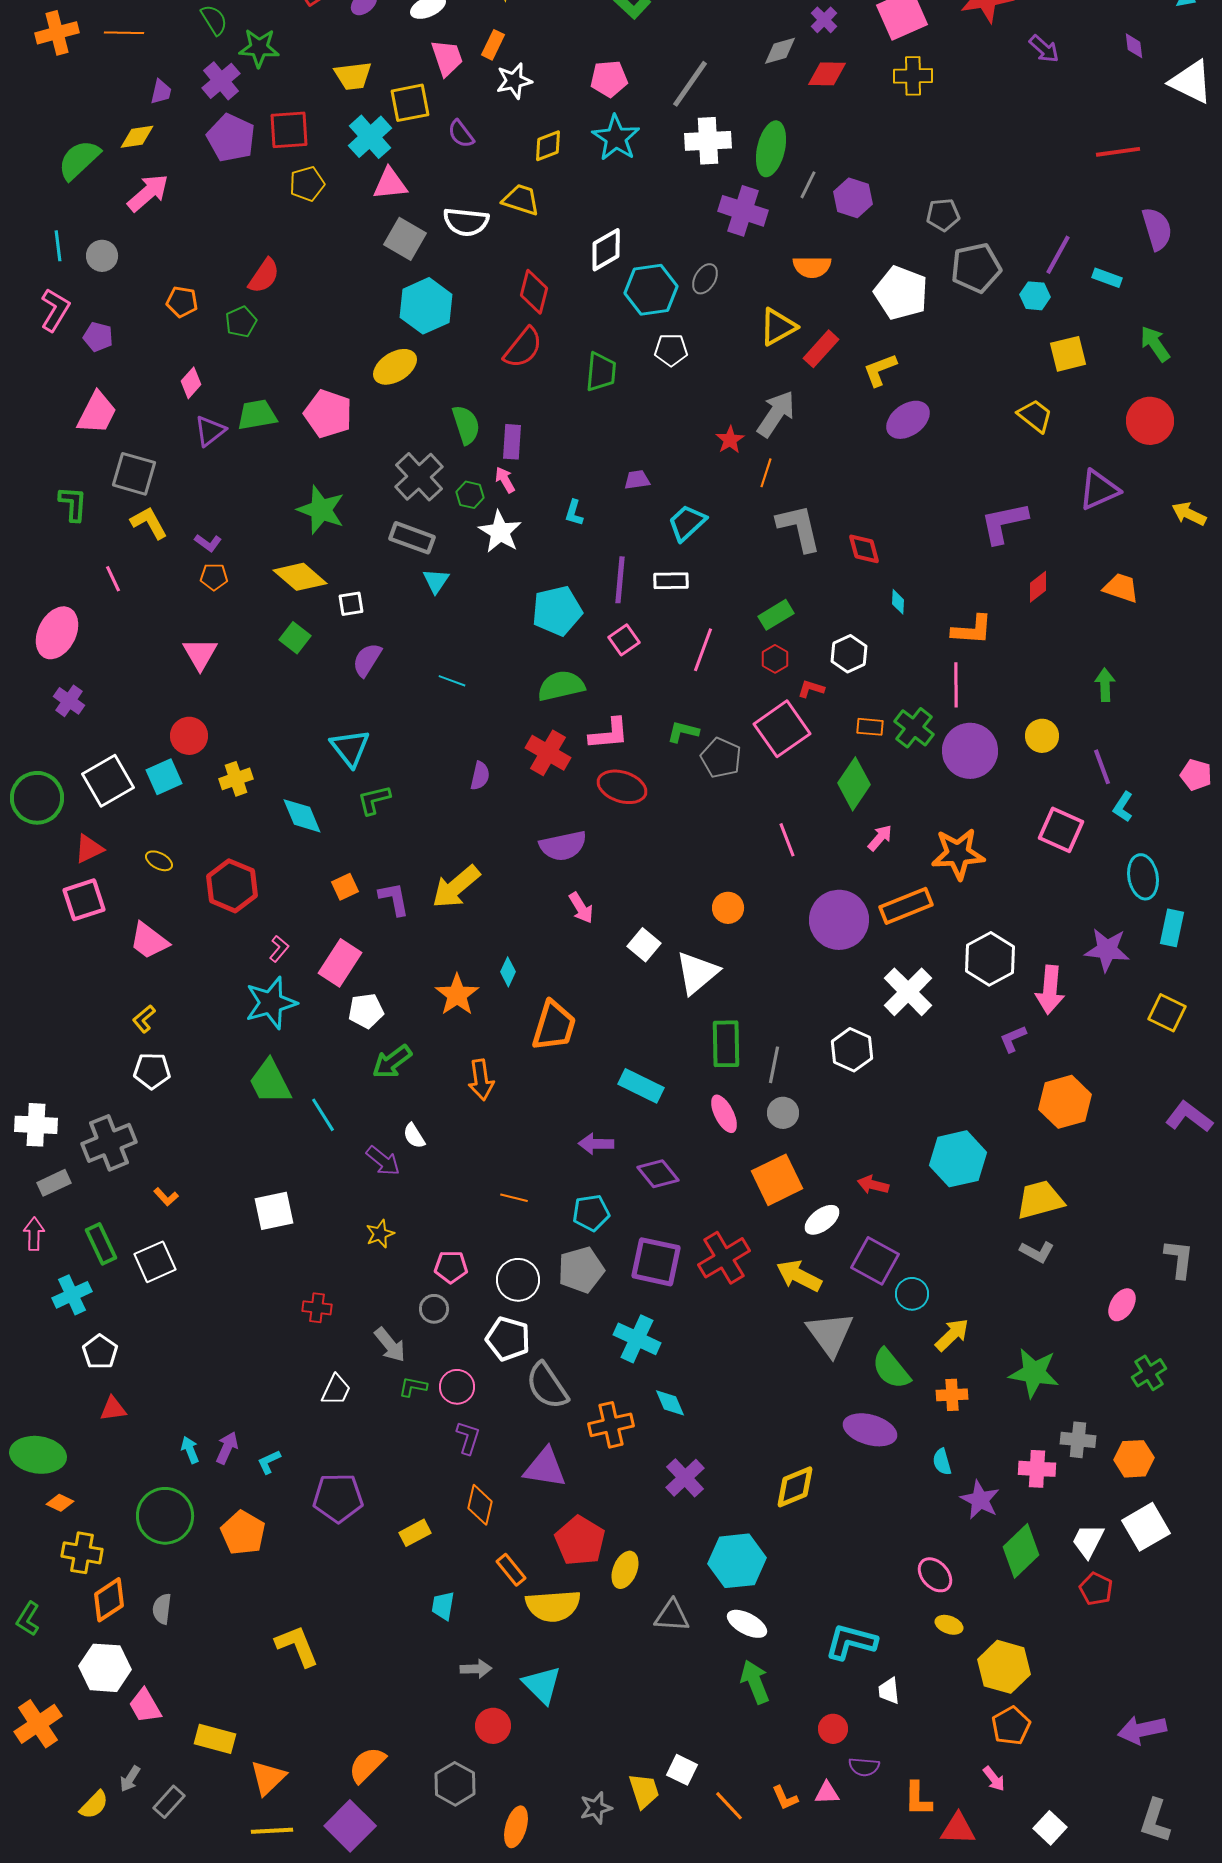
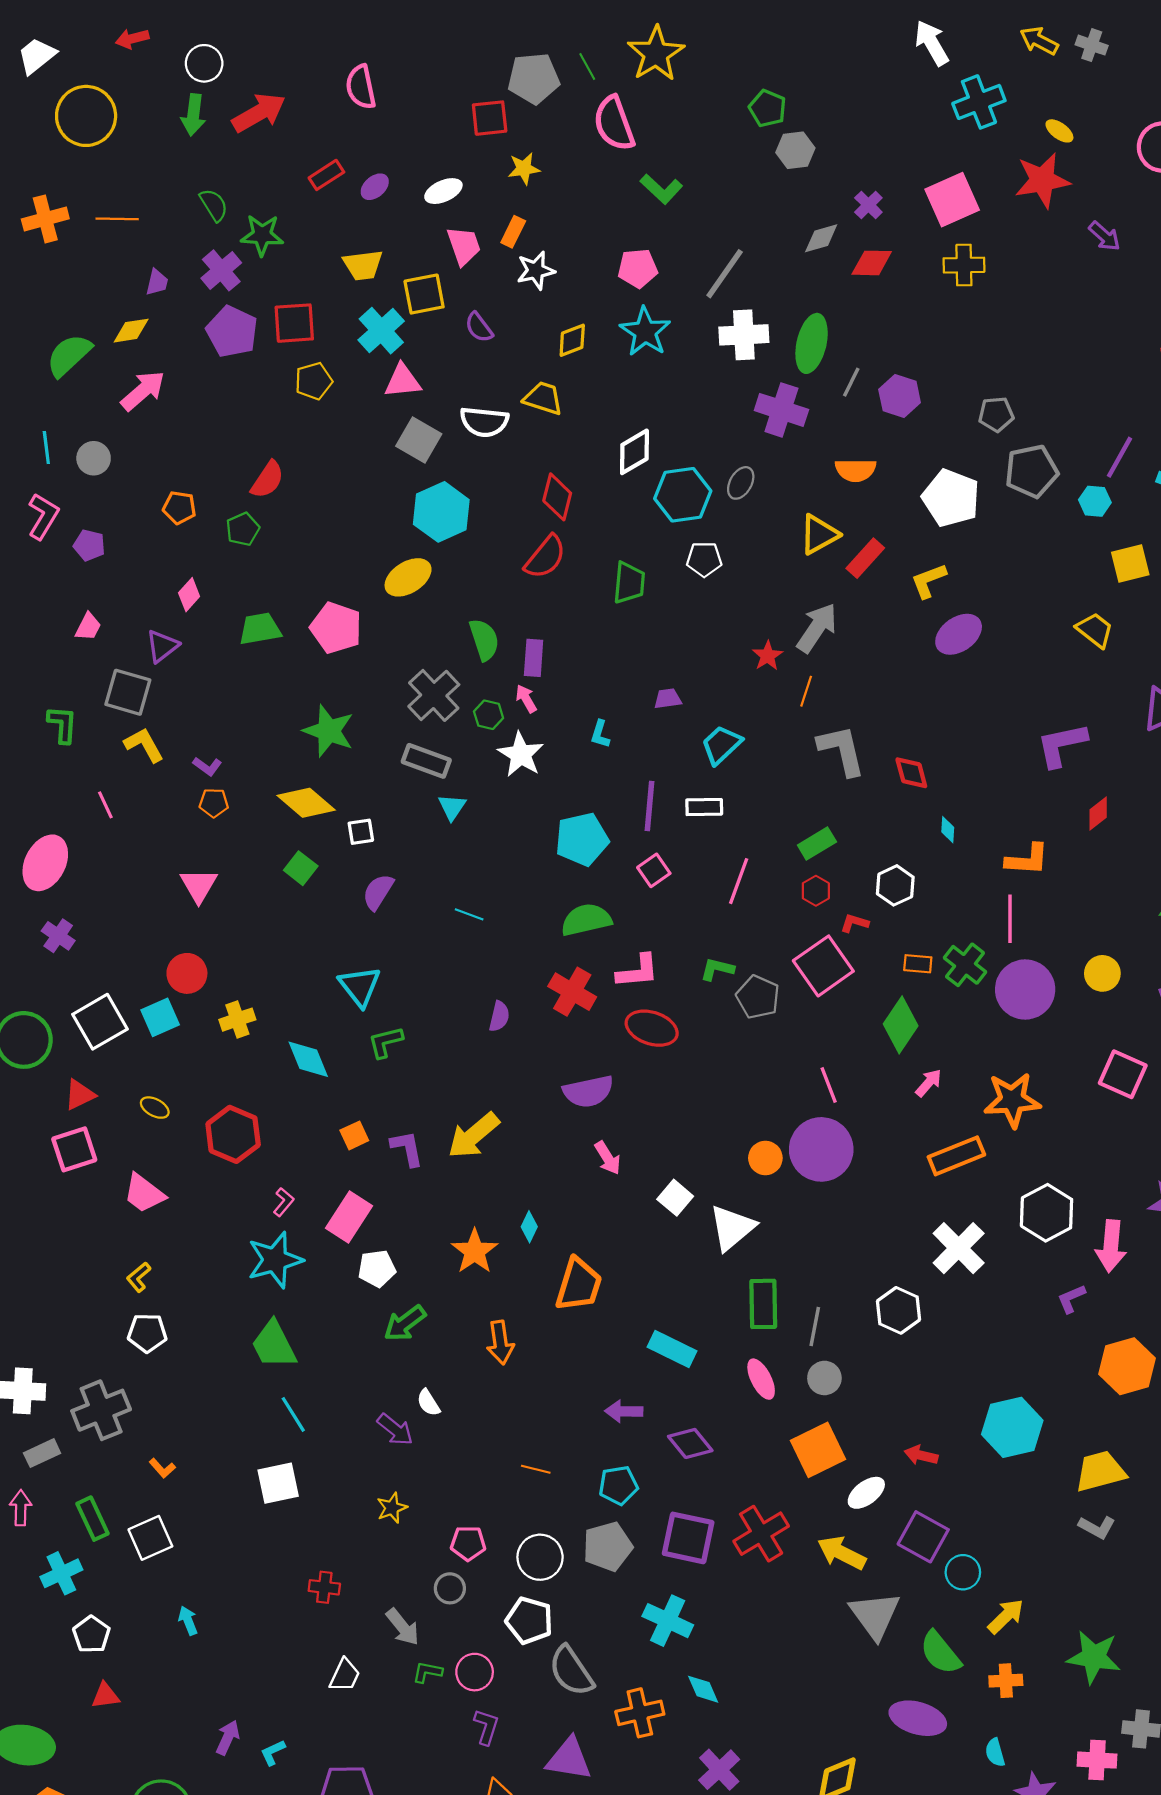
pink trapezoid: (97, 413) -> (88, 627), size x0.6
purple triangle: (210, 431) -> (162, 646), moved
purple circle: (839, 920) -> (821, 1149), moved
cyan line: (323, 1115) -> (293, 1414), moved
cyan arrow: (190, 1450) -> (188, 1621), moved

